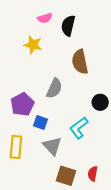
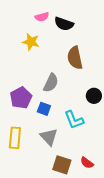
black semicircle: (68, 26) -> (64, 24), turned -84
blue square: (40, 123) -> (44, 109), moved
cyan L-shape: (79, 128) -> (74, 120), turned -75
red semicircle: (93, 174) -> (87, 163), turned -64

